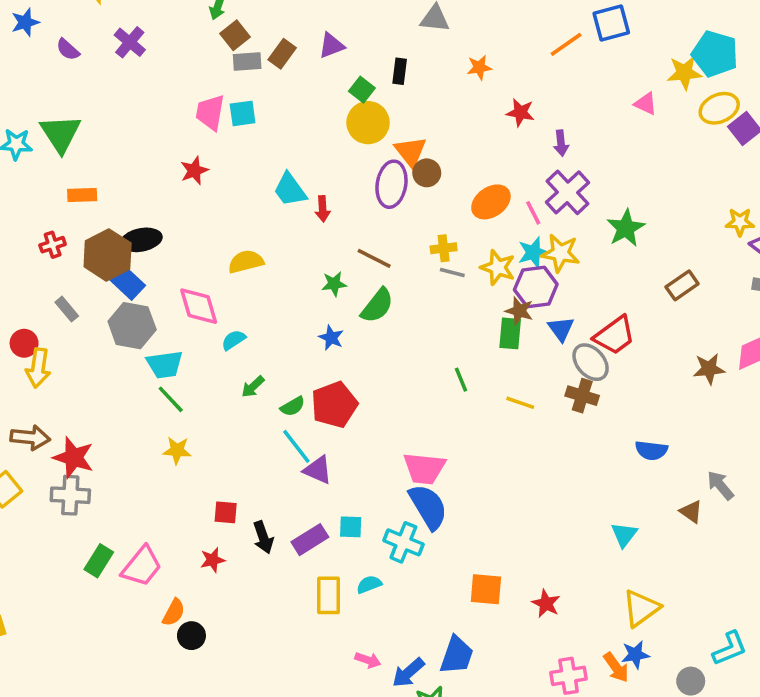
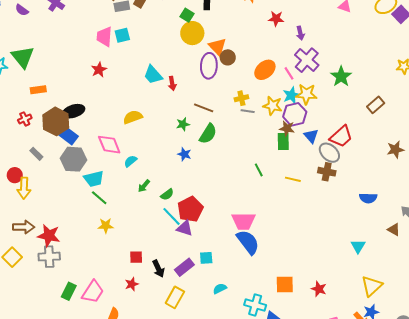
red pentagon: (334, 405) -> (190, 209), moved
cyan cross: (403, 542) -> (255, 305), moved
yellow rectangle: (328, 595) -> (175, 297), moved, turned 35

